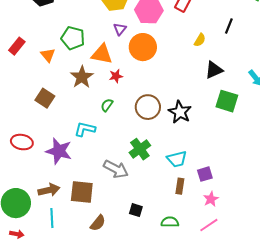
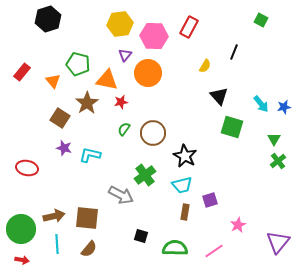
black triangle: (214, 70) -> (219, 96), turned -48
brown square: (45, 98) -> (60, 118), moved
green semicircle: (107, 105) -> (124, 129), moved
black star: (180, 112) -> (185, 156), moved
purple star: (59, 151) -> (64, 148), moved, size x0.6
pink star: (211, 199) -> (238, 225), moved
green semicircle: (170, 222) -> (175, 248), size x1.4
brown semicircle: (98, 223) -> (89, 249), moved

